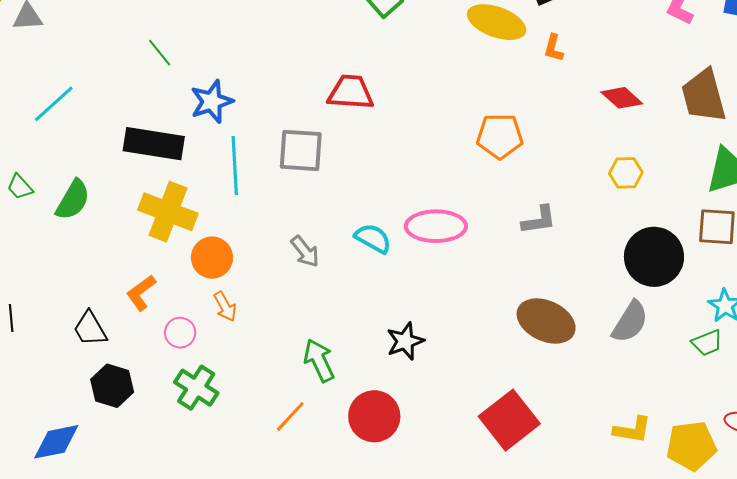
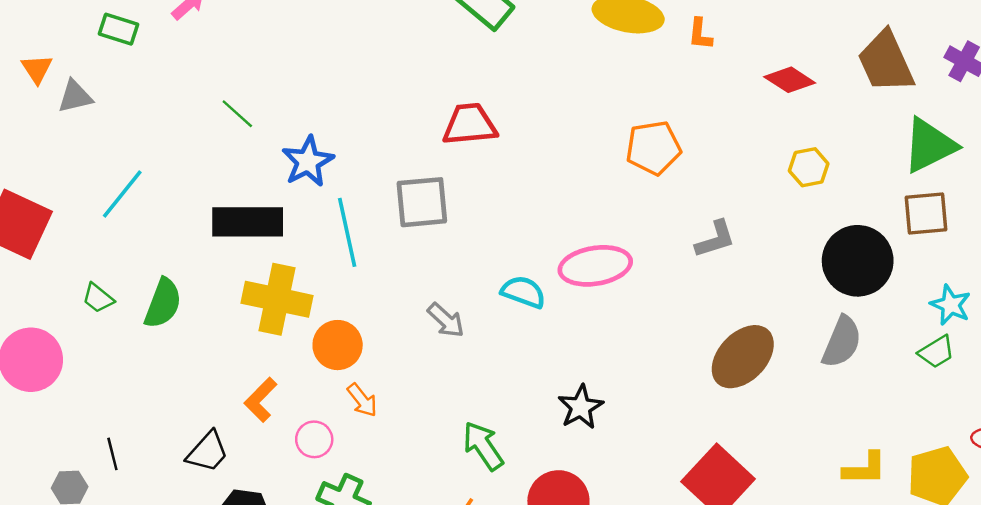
brown ellipse: (546, 321) -> (743, 357), turned -62
black trapezoid: (90, 329) -> (208, 452), turned -99

